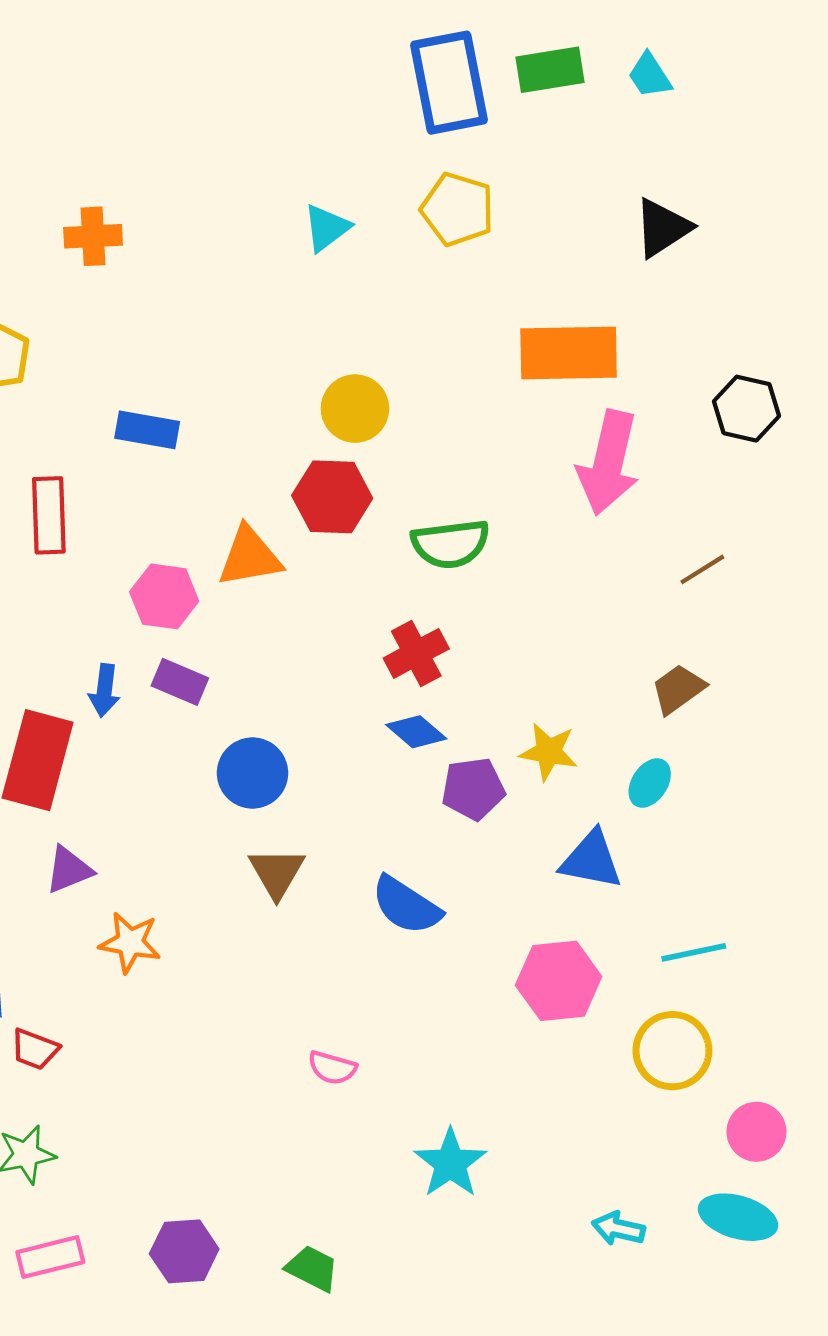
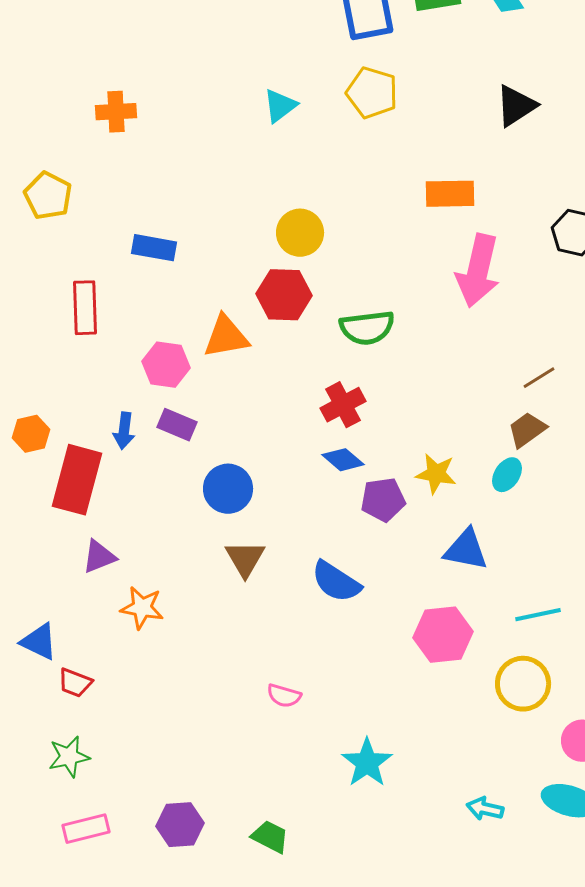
orange rectangle: (569, 353) -> (450, 194), size x0.7
brown line: (702, 569) -> (539, 378), moved
cyan ellipse: (650, 783) -> (507, 475), moved

